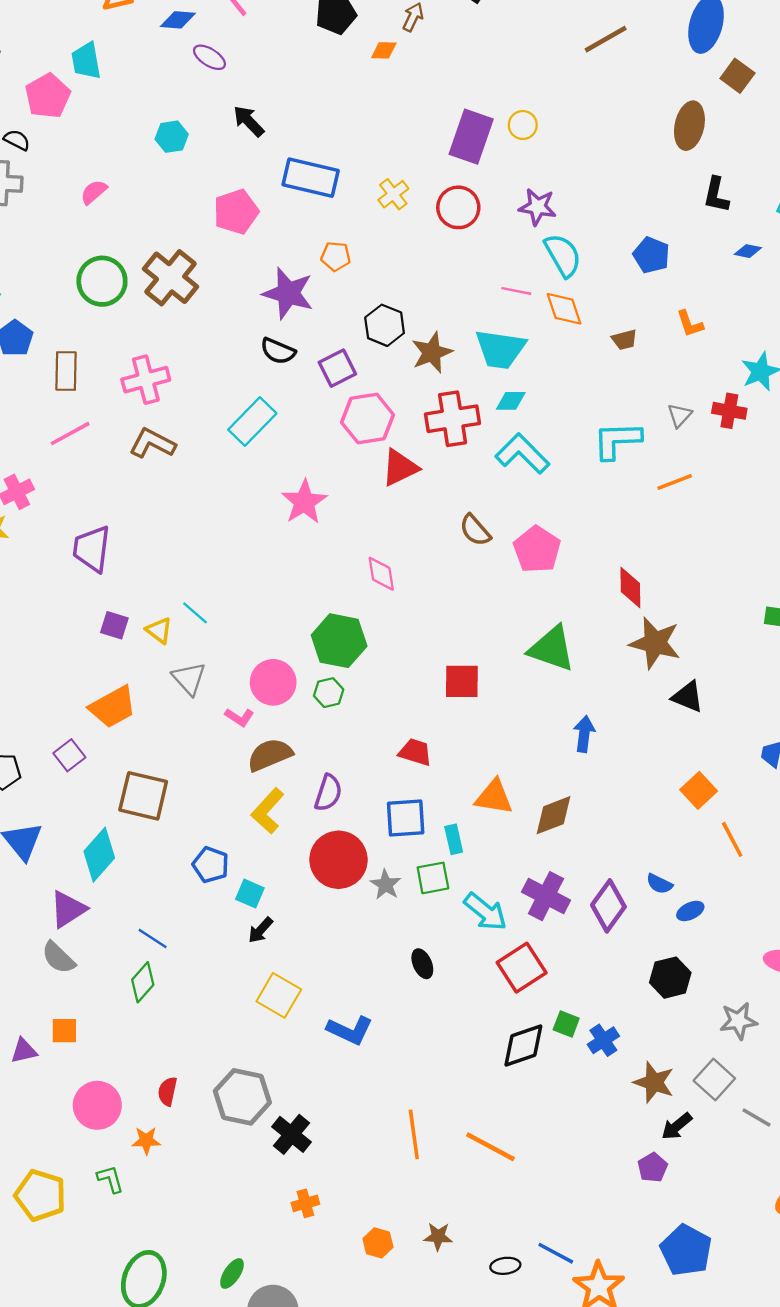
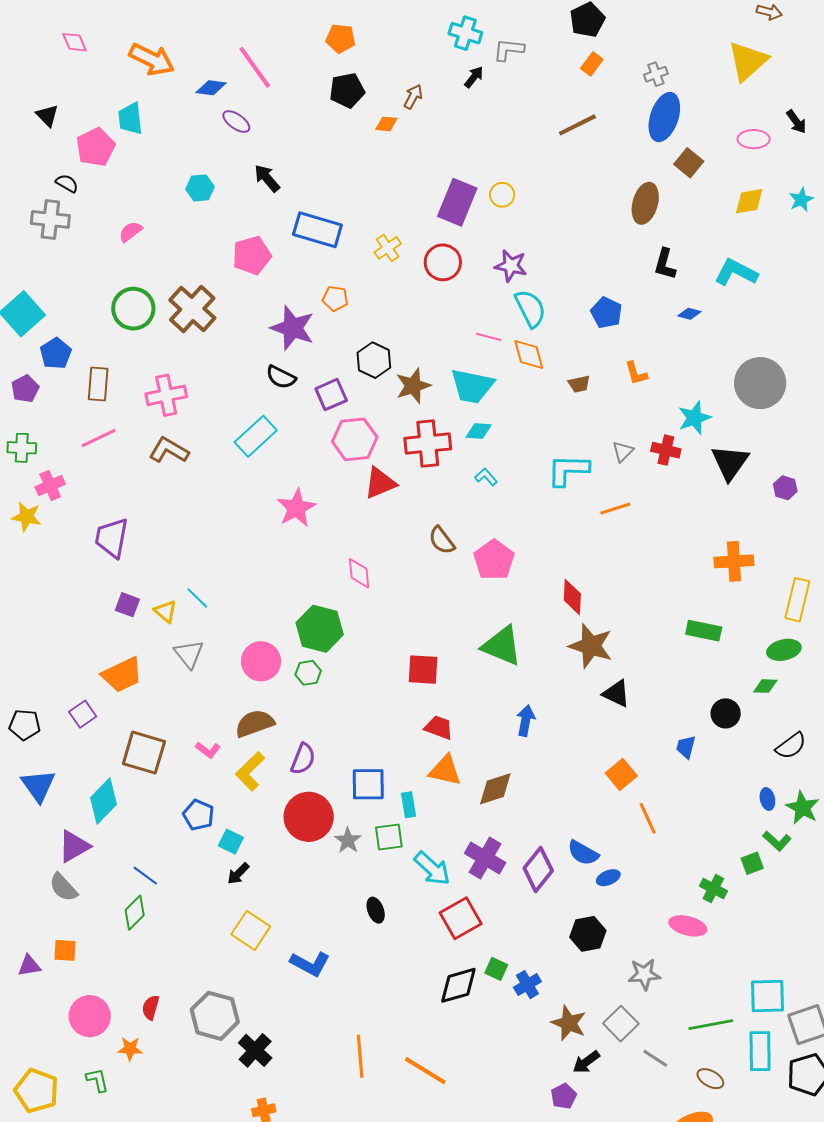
cyan L-shape: (522, 454) -> (486, 477), size x0.5
pink L-shape: (239, 717) -> (208, 750), moved
red trapezoid: (415, 752) -> (439, 727), moved
blue semicircle: (659, 884) -> (583, 853), size x1.4

